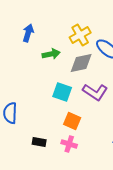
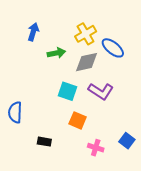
pink cross: (69, 144) -> (96, 148), moved

